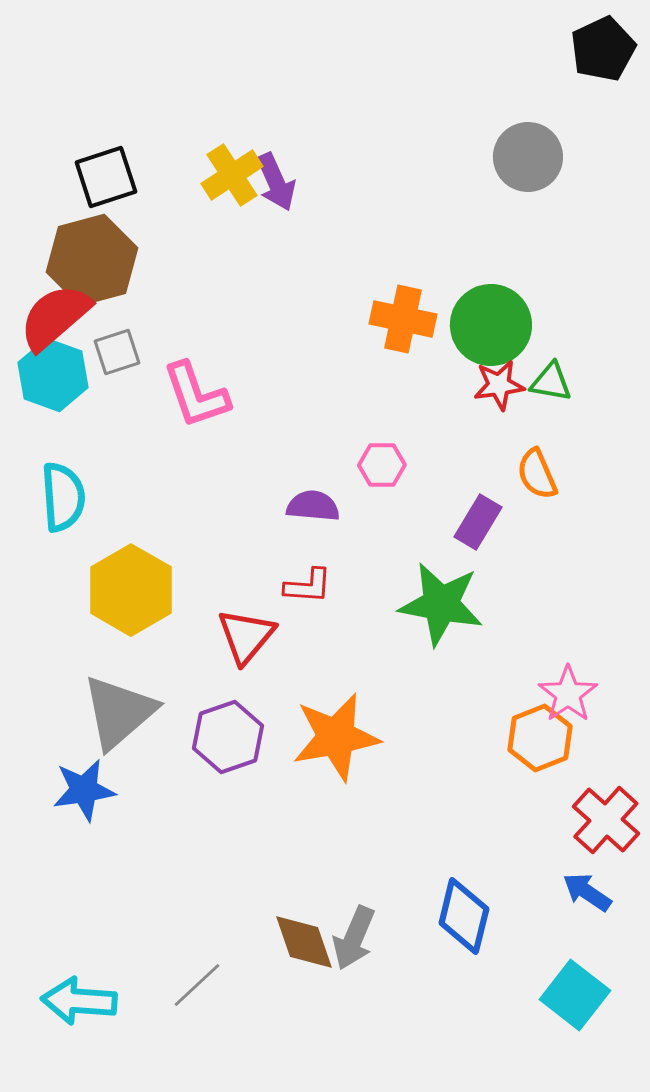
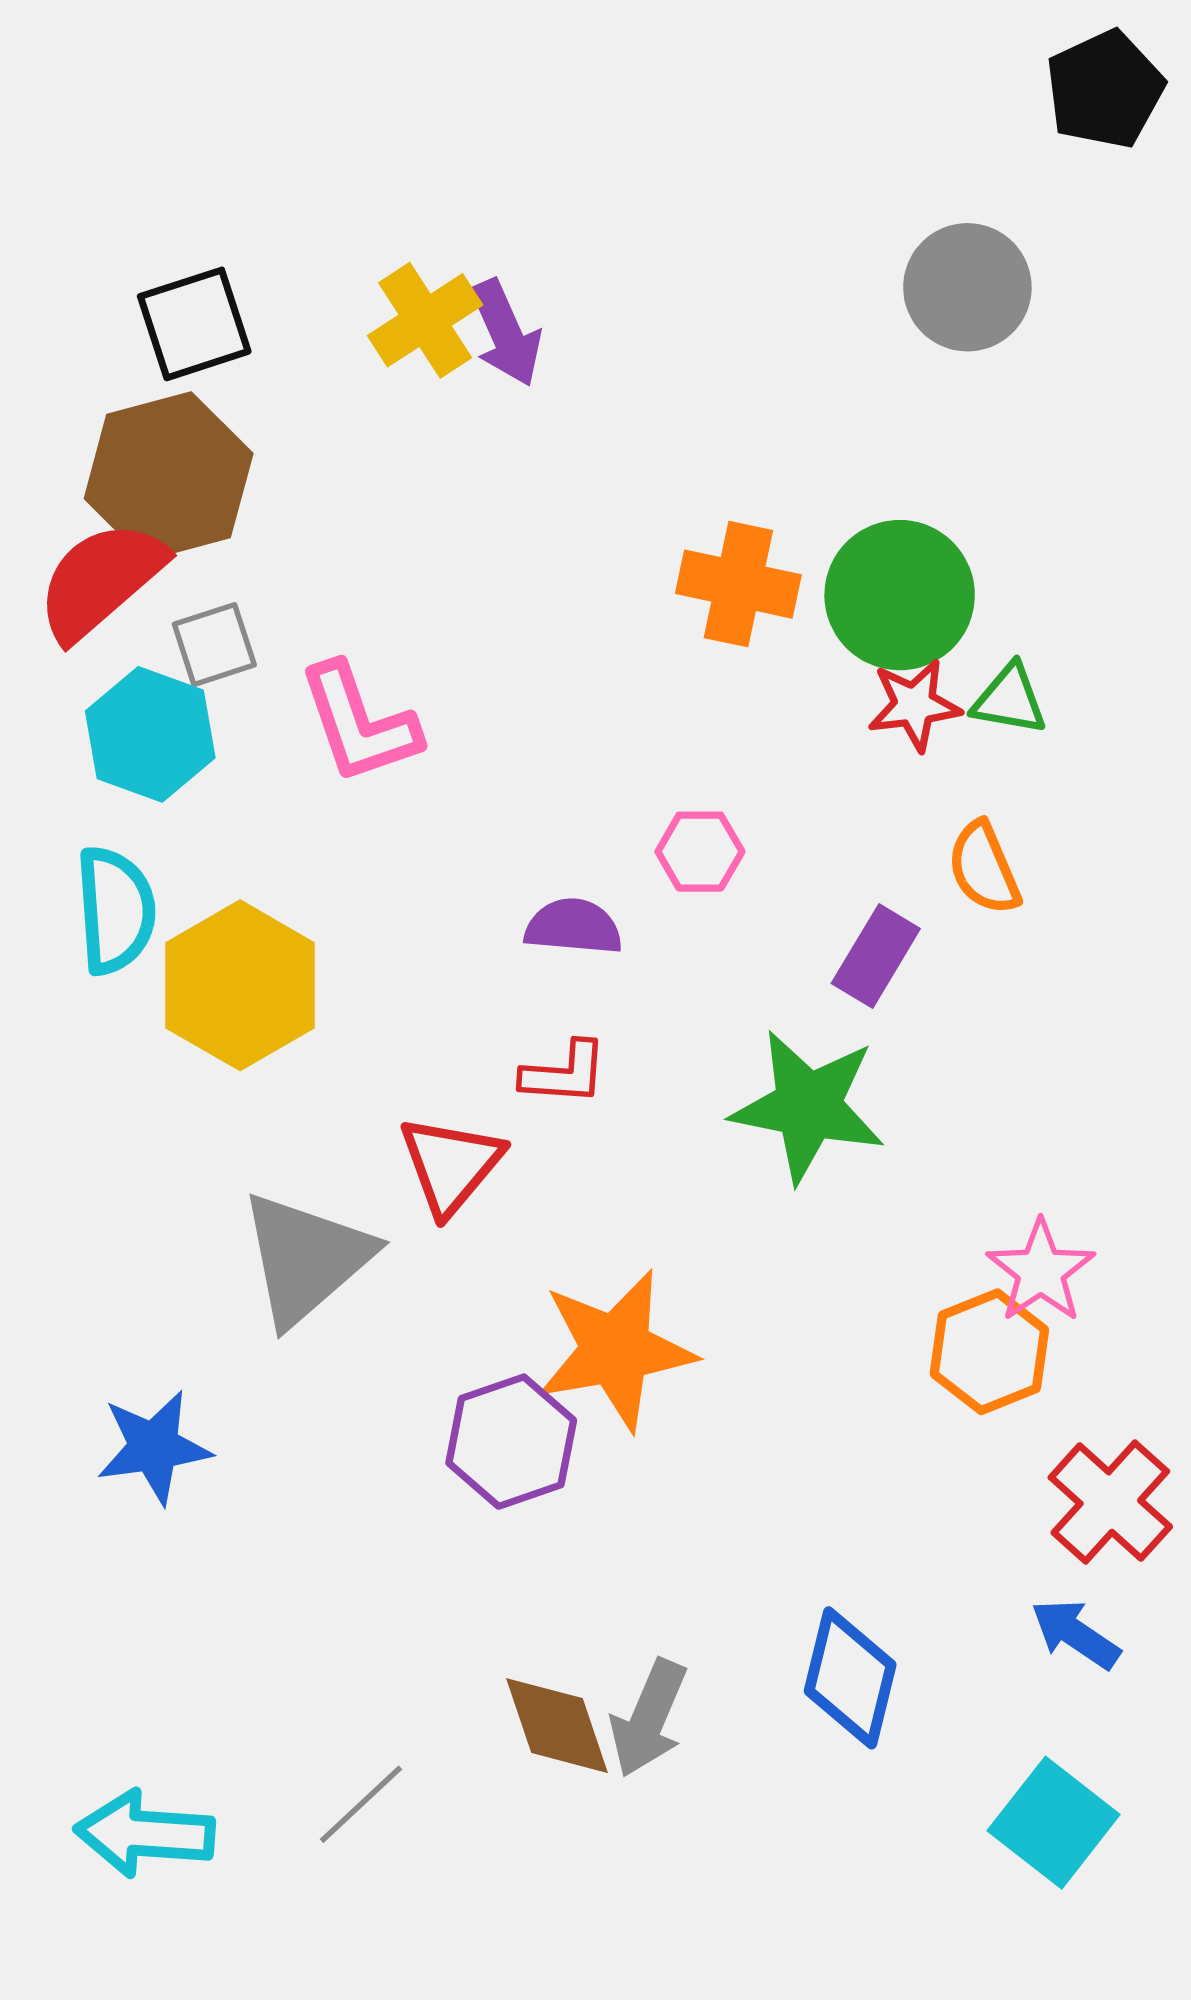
cyan hexagon: (53, 375) -> (150, 734), moved
yellow hexagon: (131, 590) -> (240, 985), moved
gray triangle: (119, 712) -> (306, 1258), moved
purple hexagon: (228, 737) -> (511, 1442), moved

